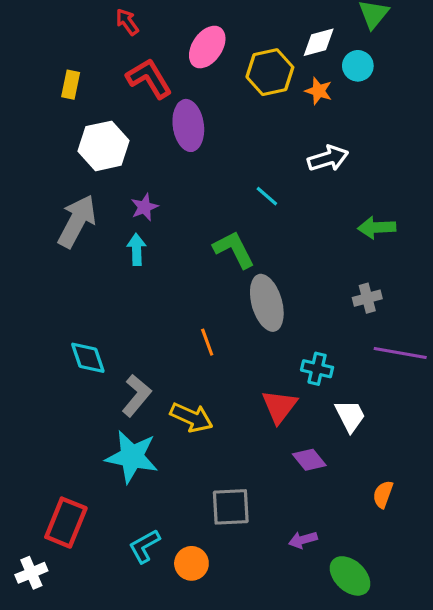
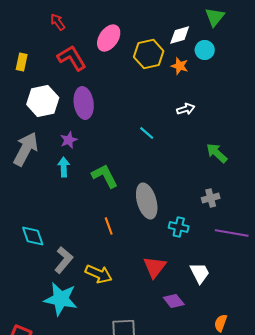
purple ellipse: (188, 125) -> (84, 103), moved
white arrow: (328, 158) -> (186, 109), size x0.7
green arrow: (377, 227) -> (217, 153), turned 45
green L-shape: (234, 249) -> (105, 176), moved
cyan cross: (317, 369) -> (179, 227), moved

